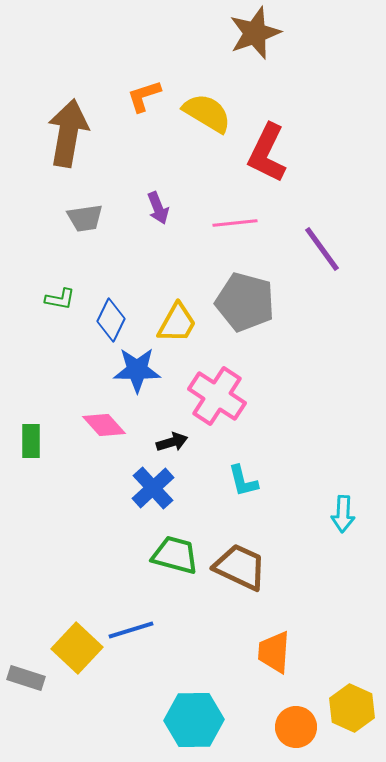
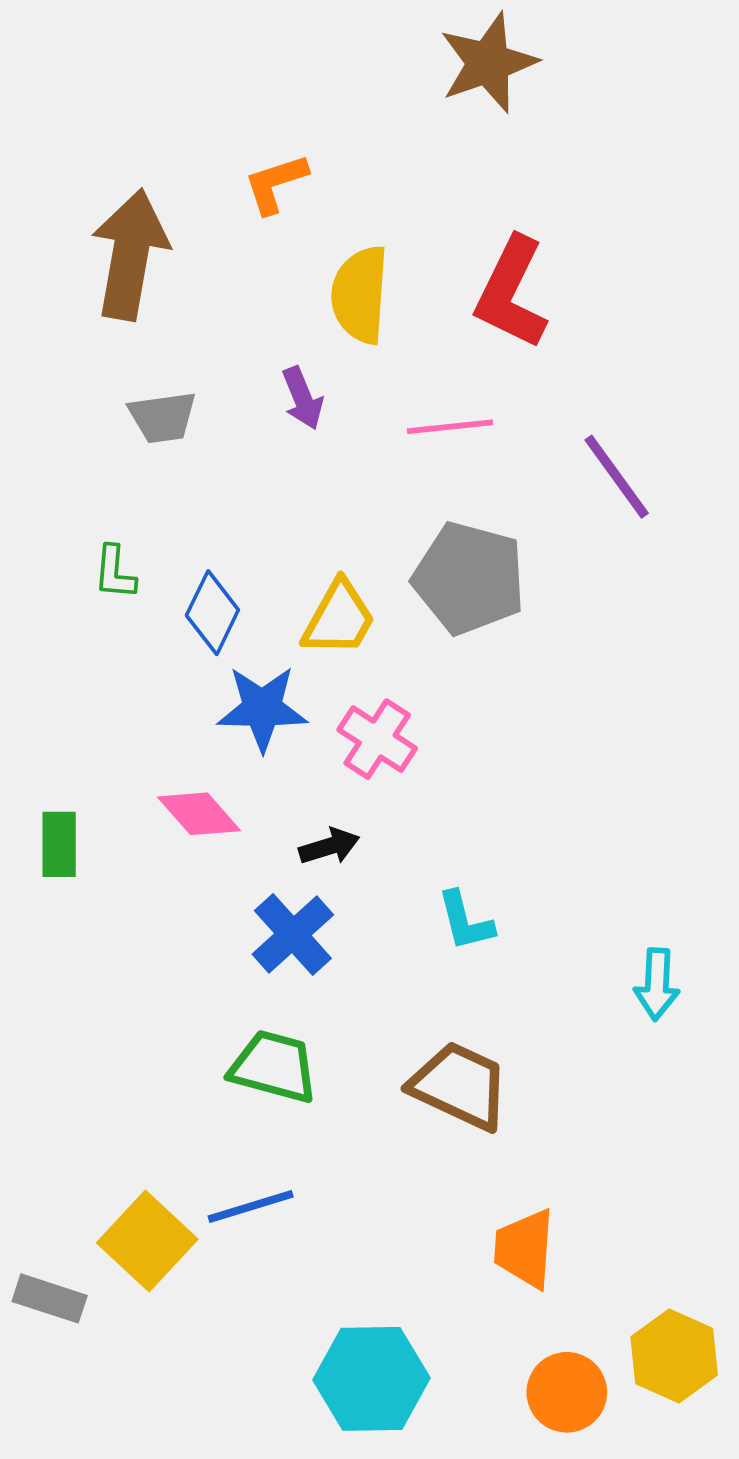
yellow semicircle: (207, 113) -> (360, 295), moved, turned -117
green L-shape: (60, 299) -> (115, 572), turned 84
pink cross: (217, 396) -> (377, 739), moved, size x0.7
green trapezoid: (175, 555) -> (274, 1067), moved

